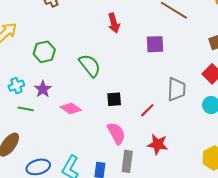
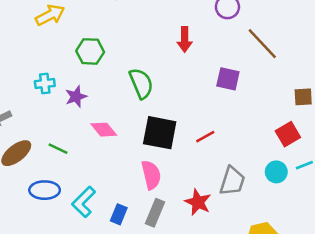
gray trapezoid: (176, 89) -> (232, 181), moved
black square: (114, 99) -> (160, 133), size x1.8
green line: (26, 109) -> (58, 149), moved
red line: (147, 110) -> (205, 137), moved

